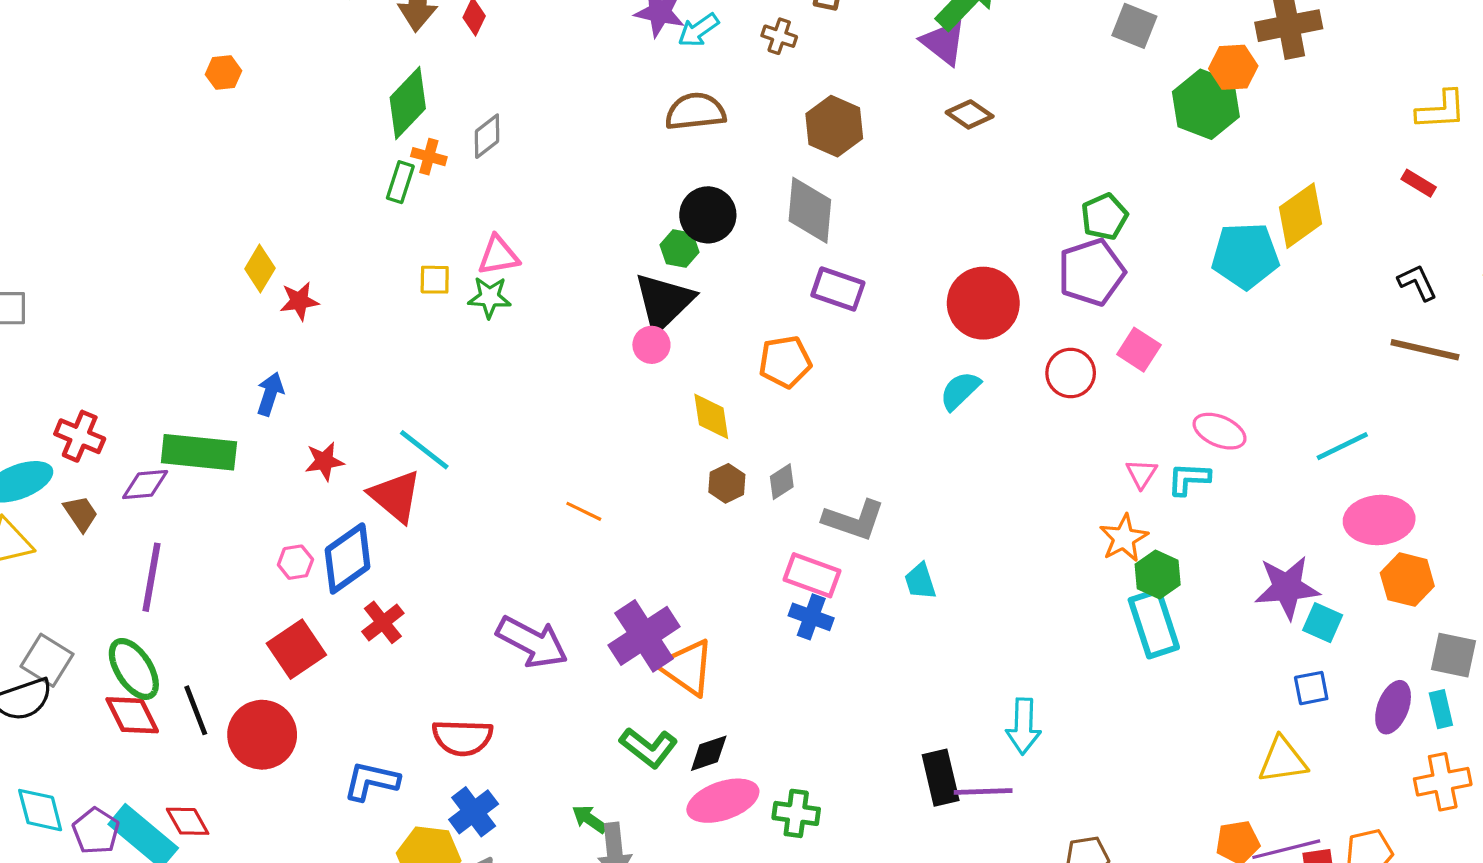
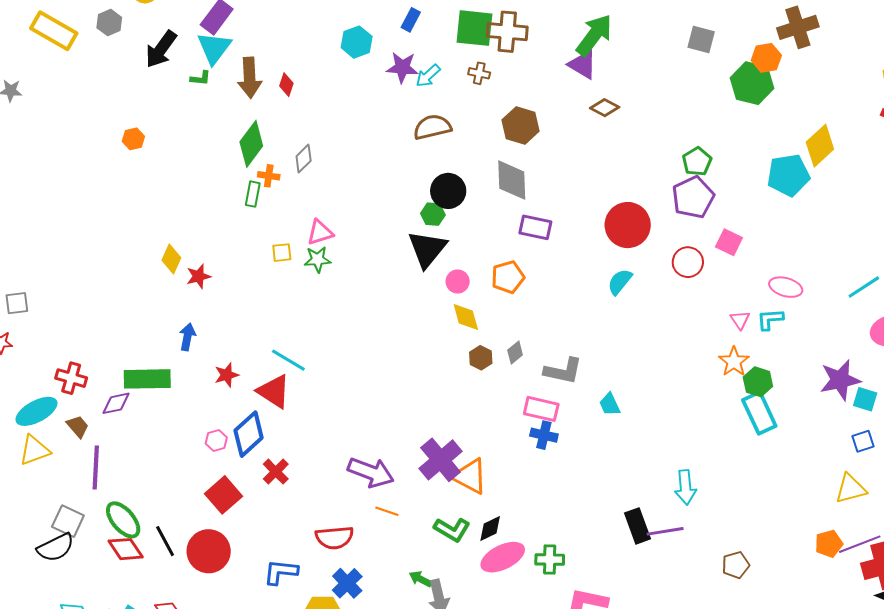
pink circle: (651, 345) -> (458, 281), moved
orange line: (584, 511) -> (387, 511), moved
purple line: (151, 577) -> (96, 467), moved

